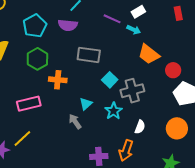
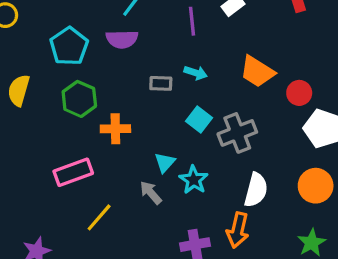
purple line: (112, 19) -> (192, 21), turned 66
cyan arrow: (134, 30) -> (196, 73), moved
gray rectangle: (89, 55) -> (161, 83), size x0.6
cyan star: (114, 111) -> (194, 180), moved
white semicircle: (140, 127) -> (256, 190), size x1.5
yellow line: (22, 138) -> (99, 217), moved

